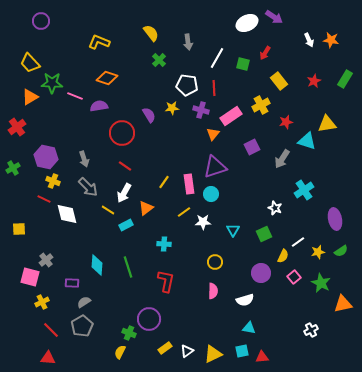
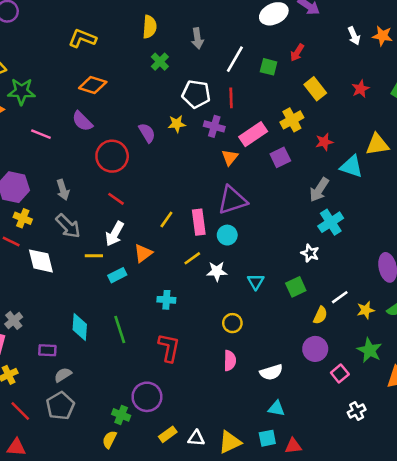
yellow semicircle: (151, 33) -> (150, 27), turned 42
pink line: (75, 96) -> (41, 134), moved
purple semicircle: (99, 106) -> (82, 121), turned -126
purple square: (252, 147) -> (280, 157), moved
cyan cross: (304, 190) -> (331, 222), moved
yellow line: (108, 210) -> (94, 256), turned -32
purple circle: (261, 273) -> (315, 349), moved
pink square: (294, 277) -> (340, 374), moved
white triangle: (187, 351) -> (196, 438), turned 40

